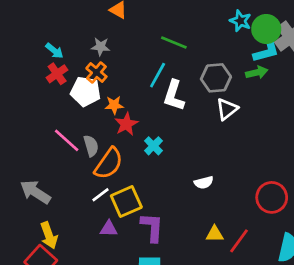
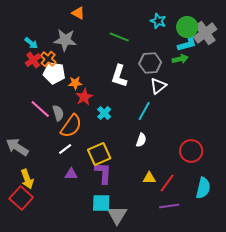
cyan star: (240, 21) -> (158, 21), moved
gray star: (101, 47) -> (65, 40), size x1.6
orange cross: (96, 72) -> (48, 59), moved
cyan line: (158, 75) -> (144, 111), moved
white semicircle: (204, 182) -> (141, 140), turned -56
yellow square: (126, 201) -> (99, 154), moved

